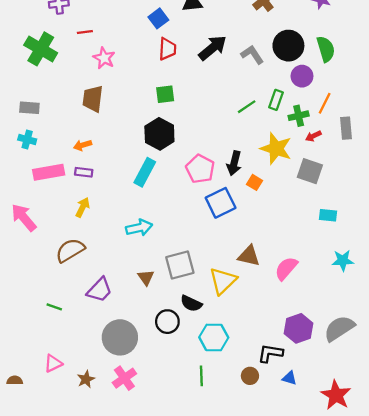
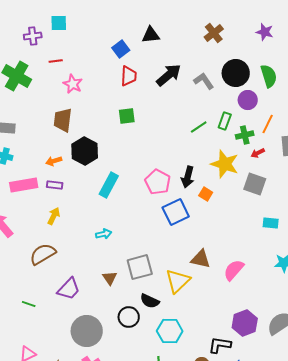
black hexagon: (159, 134) -> (85, 151), moved
cyan arrow: (139, 228) -> (104, 234), size x0.7

